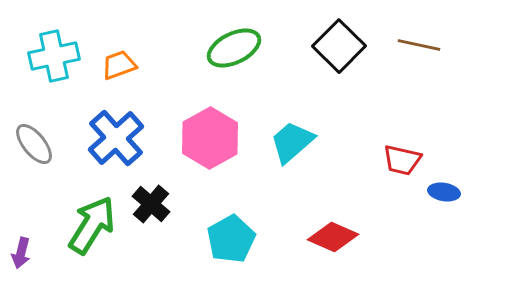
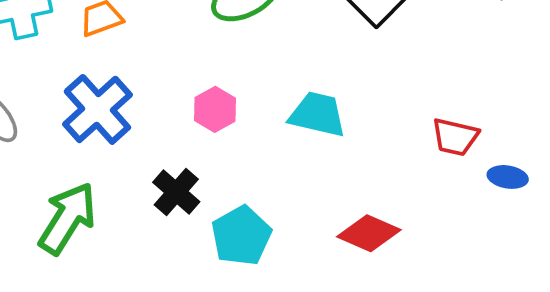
pink hexagon: (210, 138) -> (215, 109), size x0.6
cyan trapezoid: (292, 142) -> (318, 114), turned 54
black cross: (151, 204) -> (176, 192), moved

